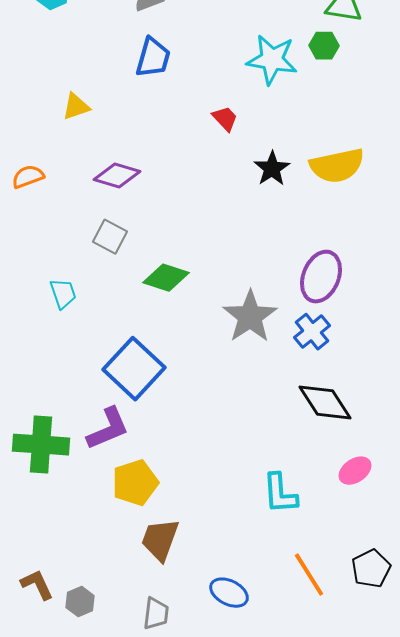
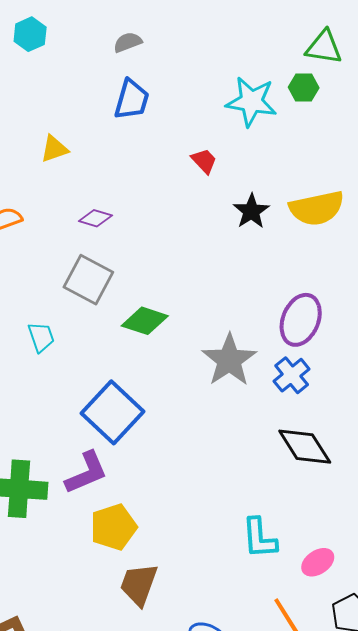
purple diamond: (117, 176) -> (95, 218), size x0.7
gray square: (110, 237) -> (88, 280), size x1.4
pink ellipse: (355, 471) -> (318, 562), moved

